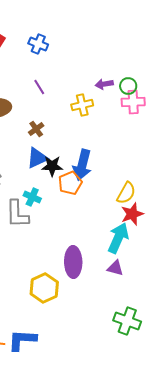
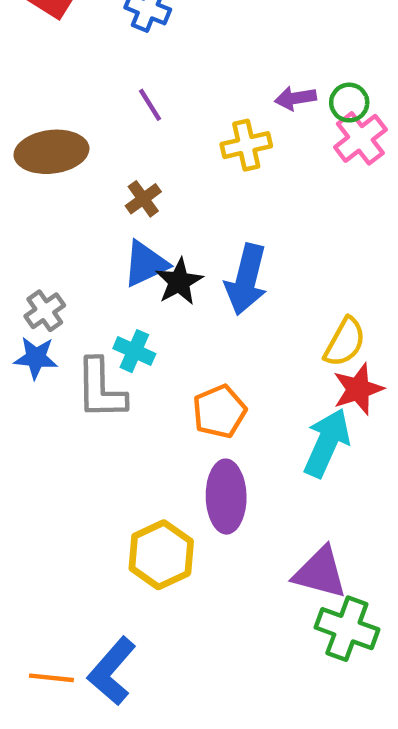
pink cross: (133, 102) -> (360, 138), turned -35
black star: (52, 166) -> (179, 282), turned -30
orange pentagon: (70, 183) -> (219, 411), moved
purple triangle: (115, 268) -> (320, 573), moved, size x1.5
blue L-shape: (22, 340) -> (112, 671), turned -52

